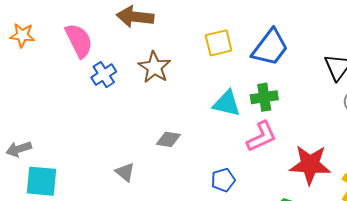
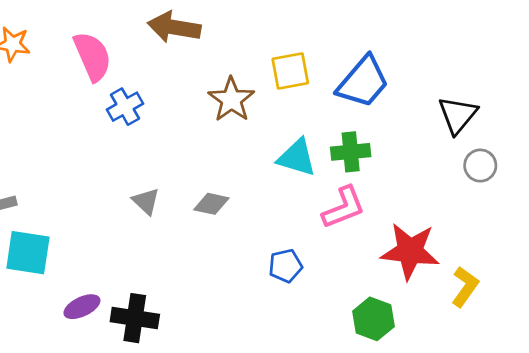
brown star: (154, 67) -> (231, 100), moved
gray triangle: (125, 172) -> (146, 201), moved

